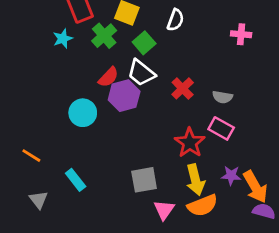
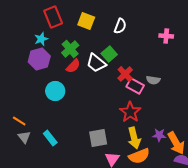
green cross: (104, 36) -> (70, 49), moved
green square: (144, 43) -> (109, 54), moved
purple hexagon: (124, 96) -> (39, 59), moved
pink rectangle: (221, 128) -> (135, 86), moved
gray triangle: (39, 200) -> (24, 137), moved

